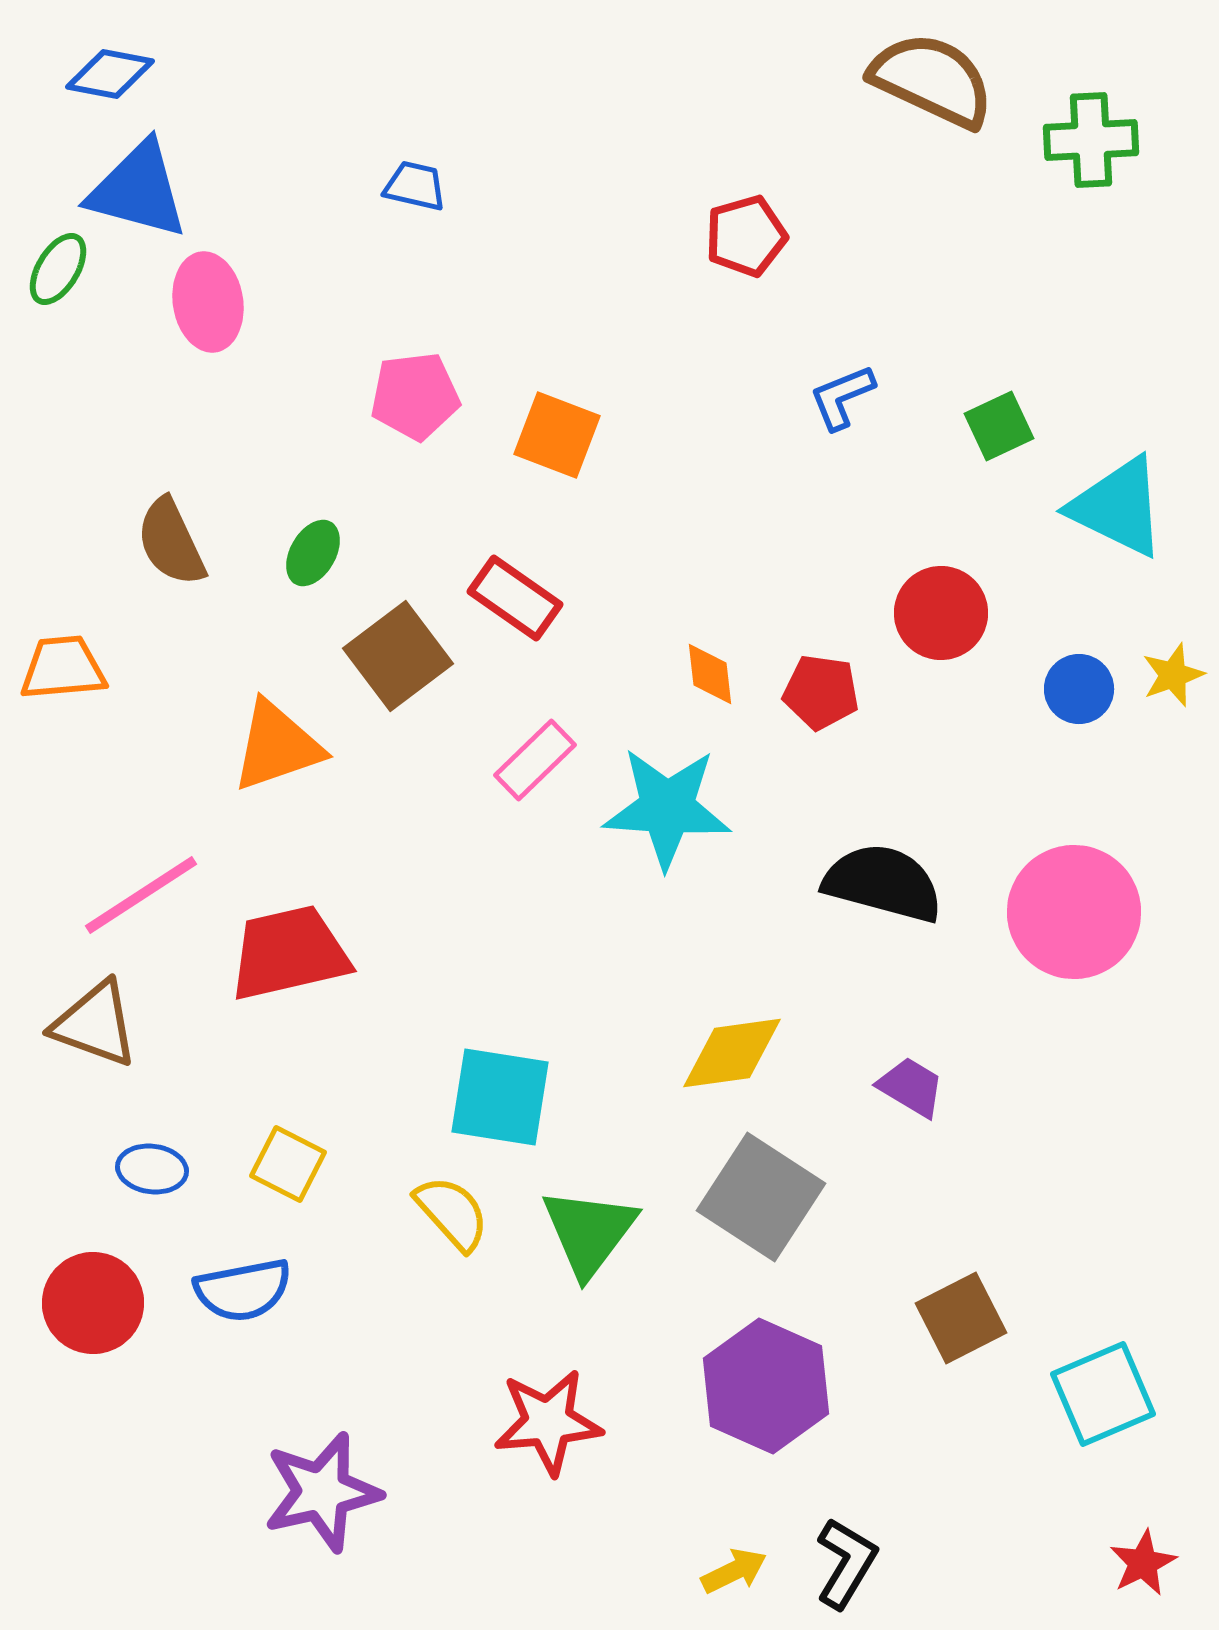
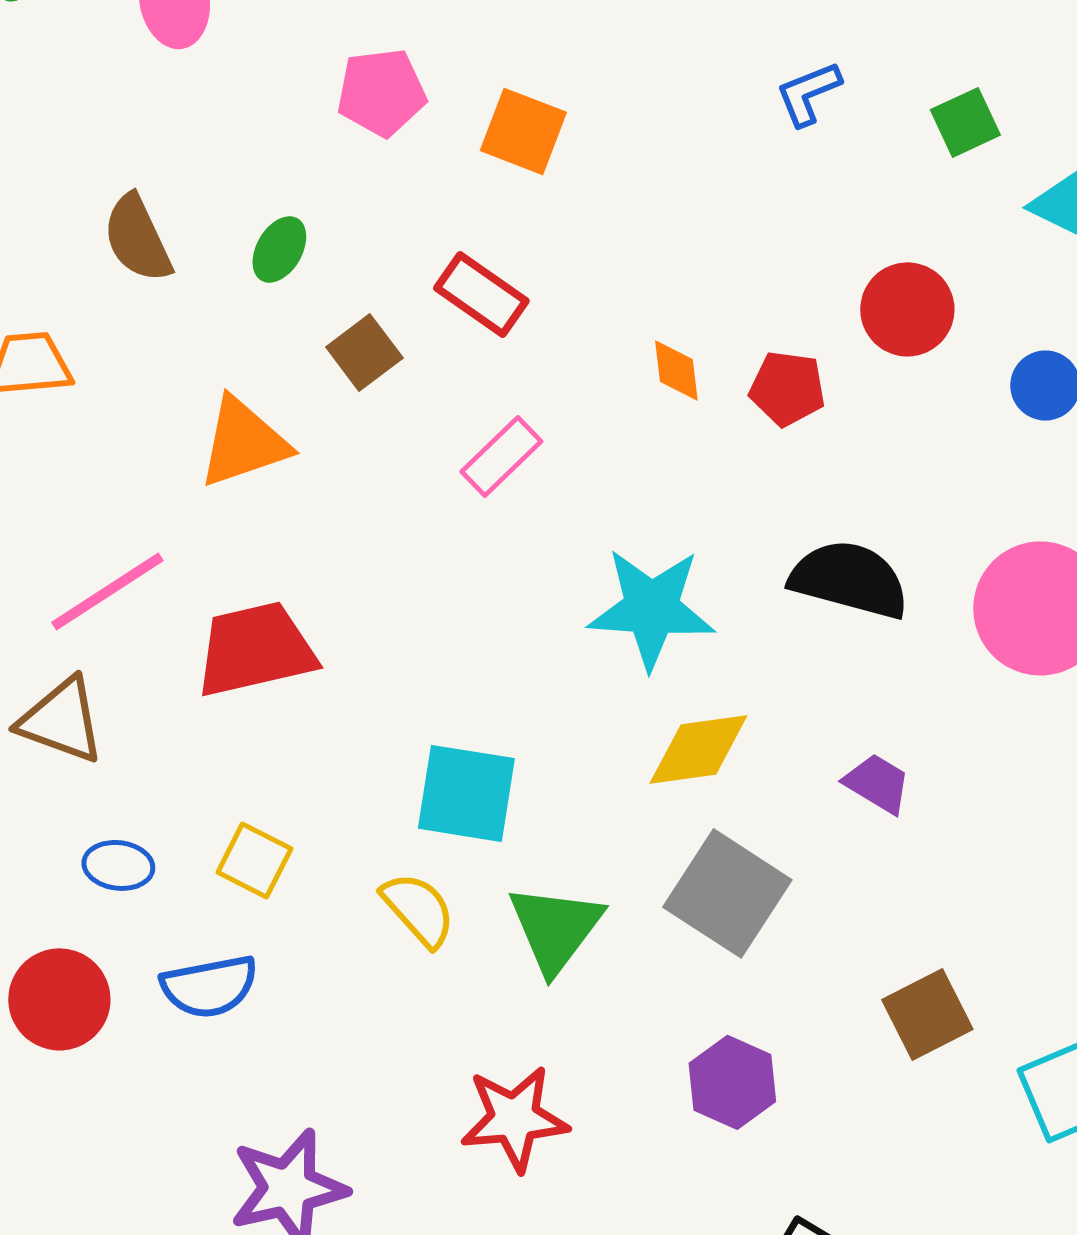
brown square: (398, 656) -> (364, 352), size x0.7
cyan star: (667, 808) -> (651, 608), moved
purple hexagon: (766, 1386) -> (732, 1082), size x0.7

